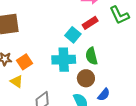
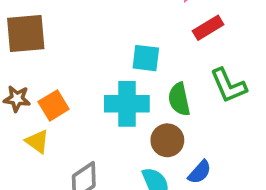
green L-shape: (119, 15) -> (228, 86), moved
red rectangle: (90, 23) -> (208, 28), moved
cyan square: (73, 35) -> (146, 58), turned -35

